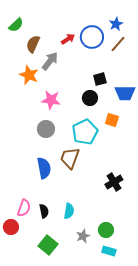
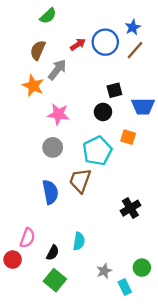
green semicircle: (16, 25) -> (48, 16), moved
black semicircle: (44, 211) -> (53, 253), moved, turned 40
green circle: (106, 230) -> (142, 268), moved
gray star: (83, 236) -> (104, 271), moved
cyan rectangle: (109, 251) -> (125, 287), turned 48

